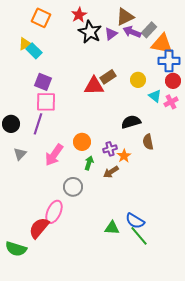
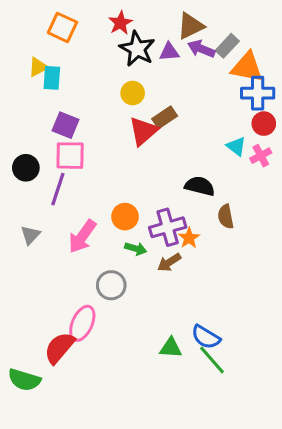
purple triangle: (111, 34) -> (169, 52), turned 32
cyan rectangle: (34, 51) -> (52, 78), turned 49
yellow circle: (138, 80) -> (133, 93), moved
red triangle: (94, 86) -> (143, 131), turned -40
black semicircle: (131, 122) -> (200, 186), turned 30
black circle: (11, 124) -> (26, 168), moved
purple cross: (110, 149) -> (168, 227), size x1.6
green arrow: (89, 163) -> (136, 249), turned 88

